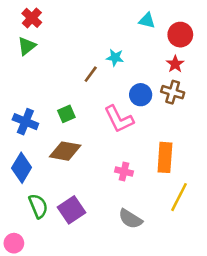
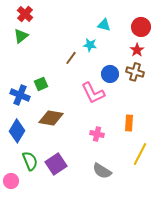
cyan triangle: (147, 20) -> (104, 25), moved
green square: (66, 114) -> (41, 84), moved
orange rectangle: (165, 157) -> (129, 123), size x0.7
pink circle: (14, 243) -> (11, 181), moved

